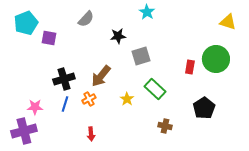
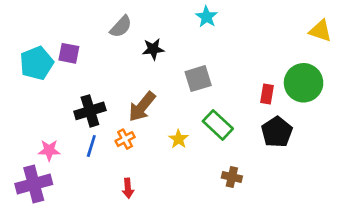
cyan pentagon: (26, 23) -> (37, 63), moved
black star: (118, 36) -> (153, 49), moved
black pentagon: (204, 108) -> (277, 132), moved

